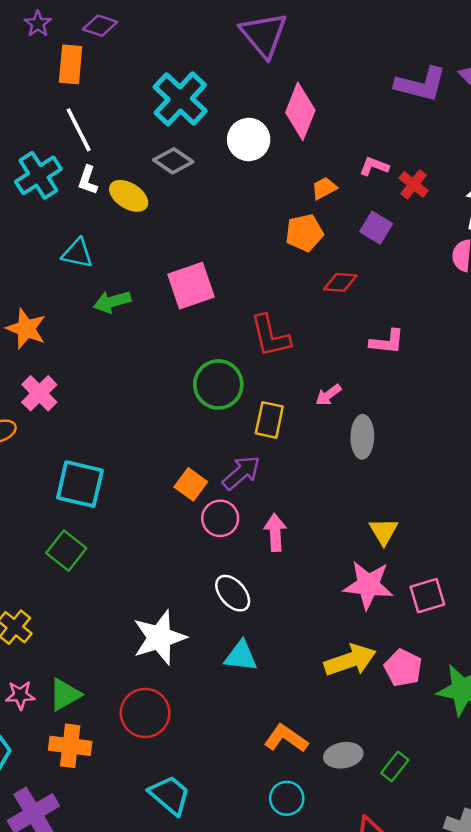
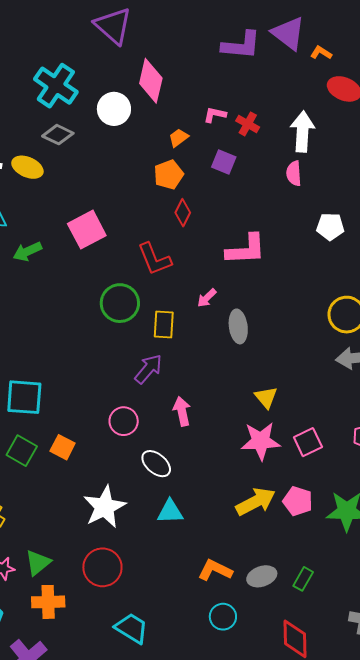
red diamond: (340, 282) -> (183, 213), moved, turned -60
pink L-shape: (387, 342) -> (246, 250), size x1.5
orange square: (191, 484) -> (63, 447), moved
pink circle: (220, 518) -> (124, 421), moved

